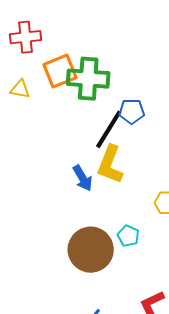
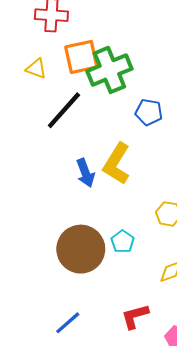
green cross: (88, 79) -> (109, 70), turned -36
black line: (109, 129) -> (64, 110), moved

